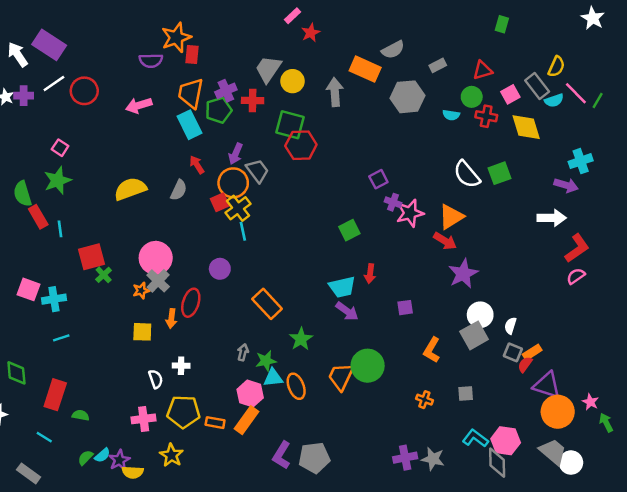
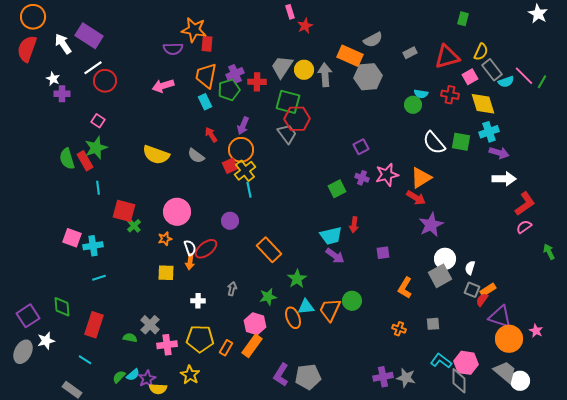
pink rectangle: (292, 16) -> (290, 12), turned -64
orange star: (176, 38) -> (194, 30), turned 30
yellow semicircle: (556, 67) -> (481, 52), moved
gray trapezoid: (268, 69) -> (282, 67), moved
red triangle: (483, 70) -> (447, 57), size x1.5
yellow circle: (292, 81) -> (304, 70), moved
red circle: (84, 91) -> (105, 81), moved
purple cross: (24, 96) -> (62, 94), moved
gray hexagon: (408, 97) -> (368, 77), moved
green circle: (472, 97) -> (413, 105), moved
cyan rectangle: (190, 125) -> (205, 102), size x0.7
cyan cross: (581, 161) -> (489, 132), moved
gray trapezoid: (257, 171) -> (287, 134), moved
green square: (500, 173) -> (461, 142), turned 30
purple arrow: (566, 185) -> (499, 153), moved
yellow semicircle: (130, 189) -> (156, 155), turned -140
gray semicircle: (179, 190) -> (196, 156), turned 102
purple cross: (393, 202) -> (362, 178), moved
red rectangle: (38, 217) -> (85, 161), moved
red square: (91, 257) -> (124, 211), turned 30
gray cross: (158, 281) -> (150, 325), moved
red ellipse: (191, 303) -> (206, 249), turned 35
gray arrow: (243, 352) -> (232, 289), moved
green circle: (368, 366) -> (352, 301), size x0.7
cyan triangle: (273, 378) -> (306, 307), moved
white semicircle: (156, 379) -> (190, 248), moved
green semicircle: (81, 415) -> (130, 338), moved
orange rectangle: (215, 423) -> (226, 348), turned -70
green arrow: (606, 423) -> (549, 252), moved

